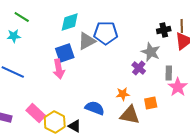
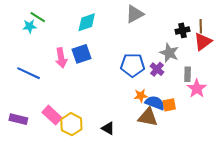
blue pentagon: (106, 33) -> (133, 65), moved
cyan star: (14, 36) -> (30, 26), moved
gray triangle: (87, 41) -> (135, 14), moved
pink arrow: (59, 69) -> (61, 58), moved
blue semicircle: (95, 108) -> (155, 103), moved
black triangle: (75, 126) -> (108, 128), moved

